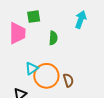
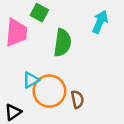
green square: (34, 17) -> (39, 13), turned 32
green semicircle: (53, 38) -> (62, 43), size x1.5

